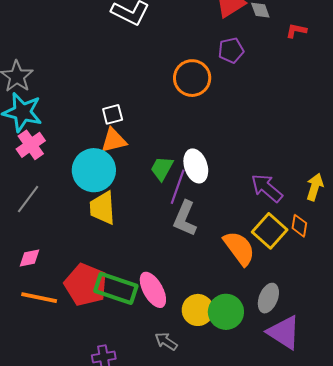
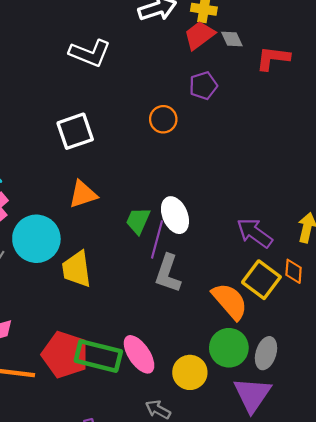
red L-shape: (296, 31) -> (273, 58), size x1.5
orange circle: (192, 78) -> (163, 119), size x0.7
white square: (113, 114) -> (75, 131), moved, size x1.6
cyan circle: (94, 170) -> (36, 239), moved
green circle: (226, 312) -> (229, 348), moved
purple triangle: (284, 332) -> (252, 395), moved, turned 36

